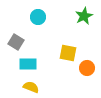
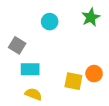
cyan circle: (38, 17) -> (50, 22), moved
yellow square: (68, 53) -> (73, 81), moved

